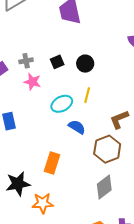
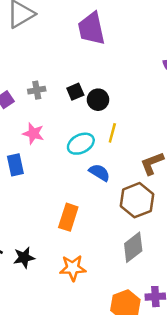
black circle: (85, 64) -> (98, 100), moved
pink star: (32, 82) -> (33, 134), moved
black star: (18, 184) -> (24, 258), moved, size x0.7
orange star: (43, 203) -> (73, 268), moved

